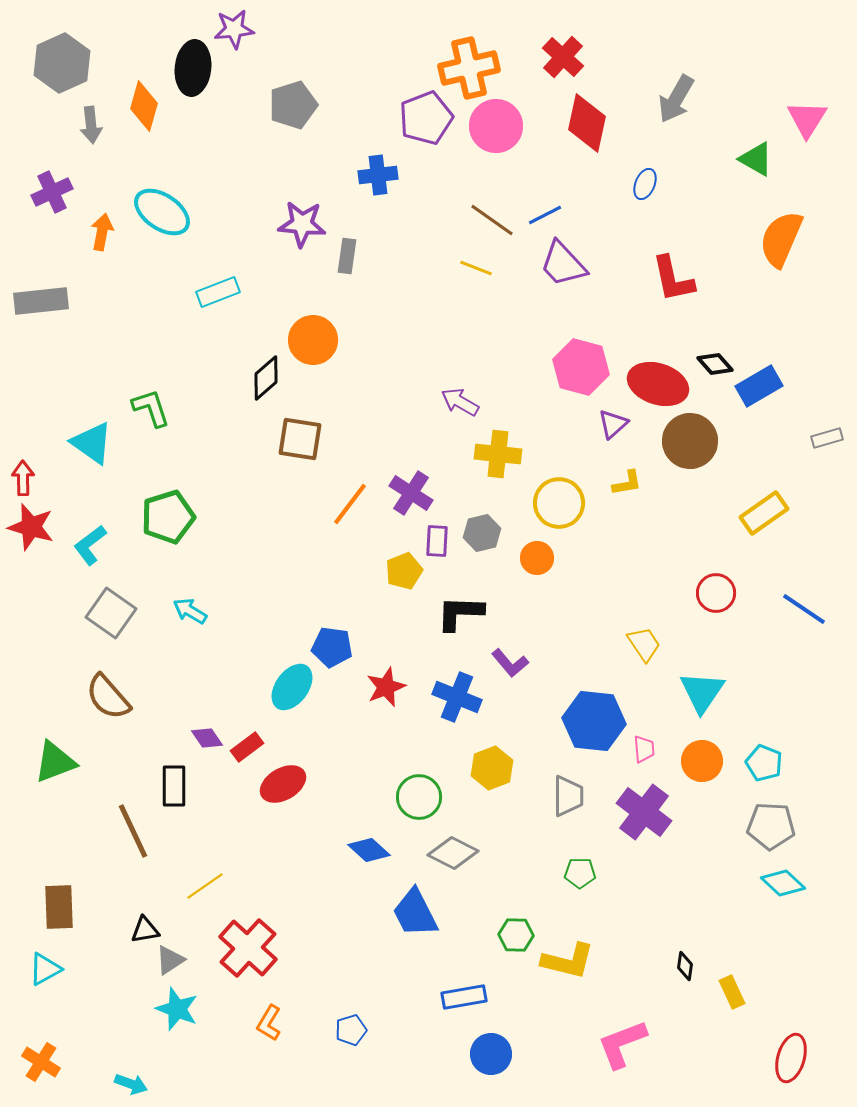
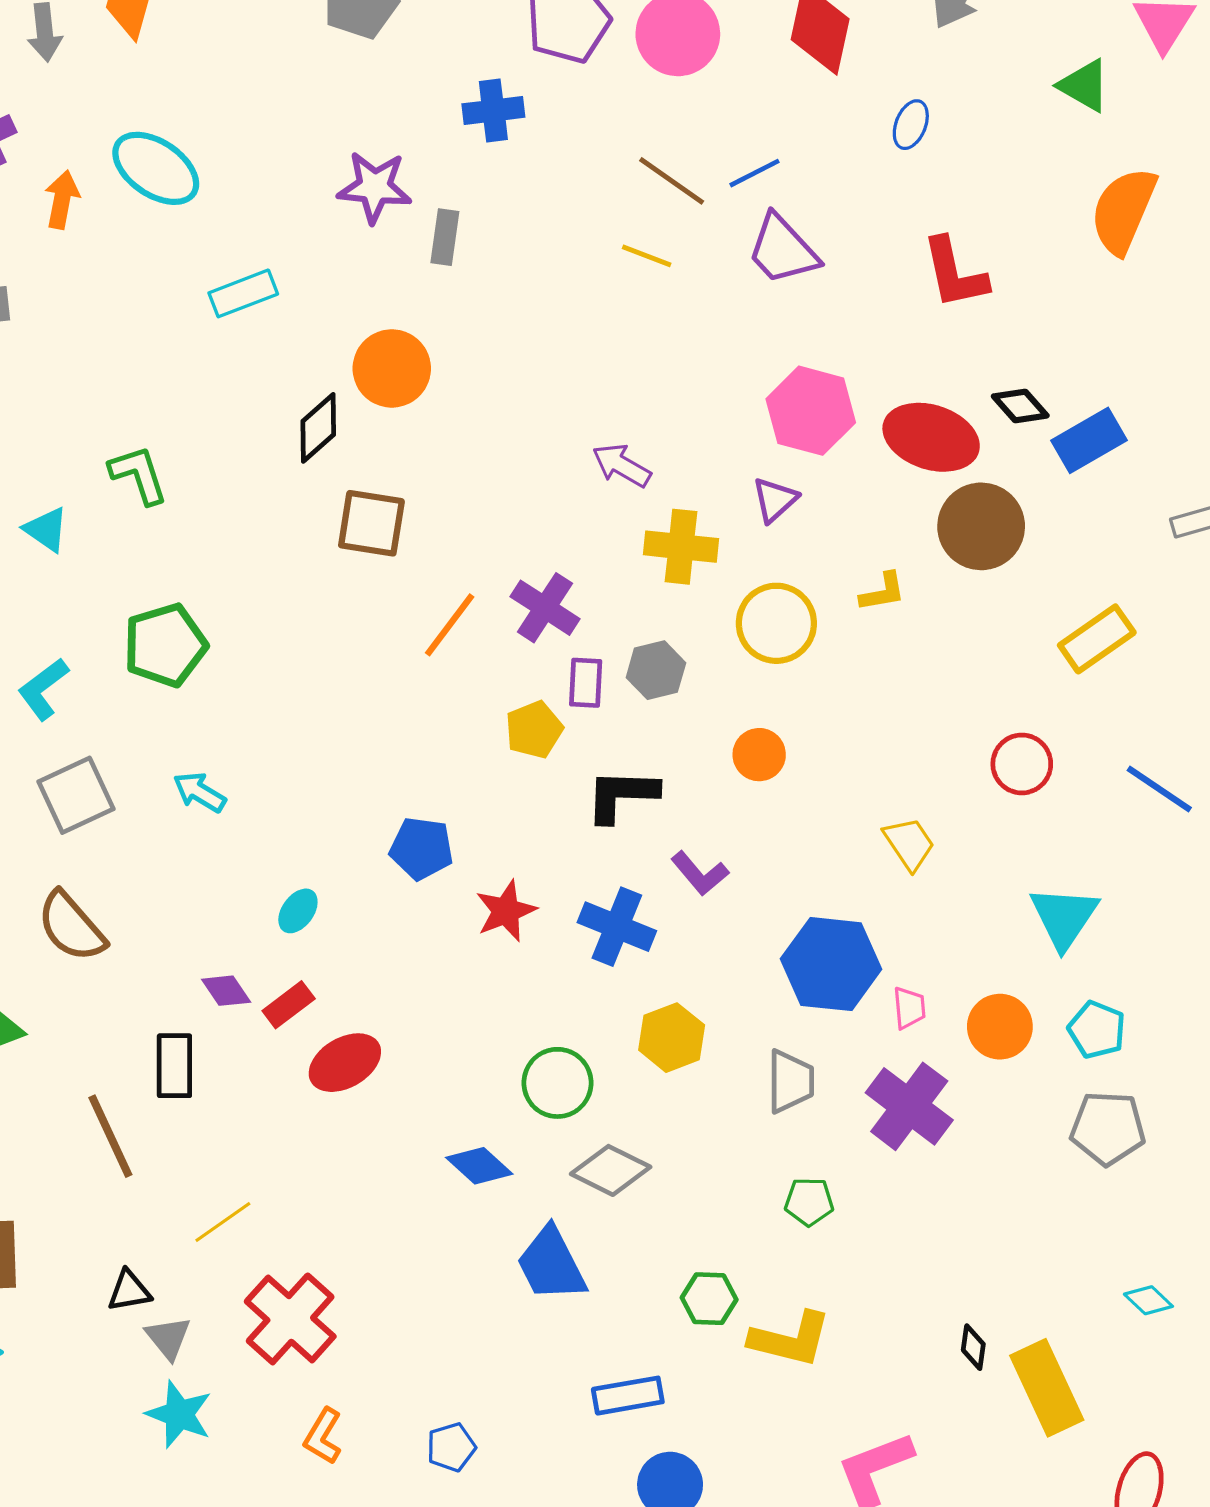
purple triangle: (613, 424) -> (775, 500), moved
cyan triangle: (92, 443) -> (46, 529), size x0.7
orange circle: (537, 558) -> (759, 755), moved
gray square: (111, 613) -> (76, 795), turned 30
cyan ellipse: (292, 687) -> (298, 911), moved, size x0.6
cyan triangle: (702, 692) -> (1064, 917), moved
cyan diamond: (783, 883) -> (1148, 1300), moved, size x0.7
gray triangle: (170, 960) -> (168, 1338), turned -36
yellow rectangle: (732, 992) -> (1047, 1388), size x1.8

